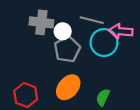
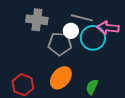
white circle: (63, 31) -> (71, 31), moved
gray pentagon: (67, 49) -> (60, 44), turned 30

